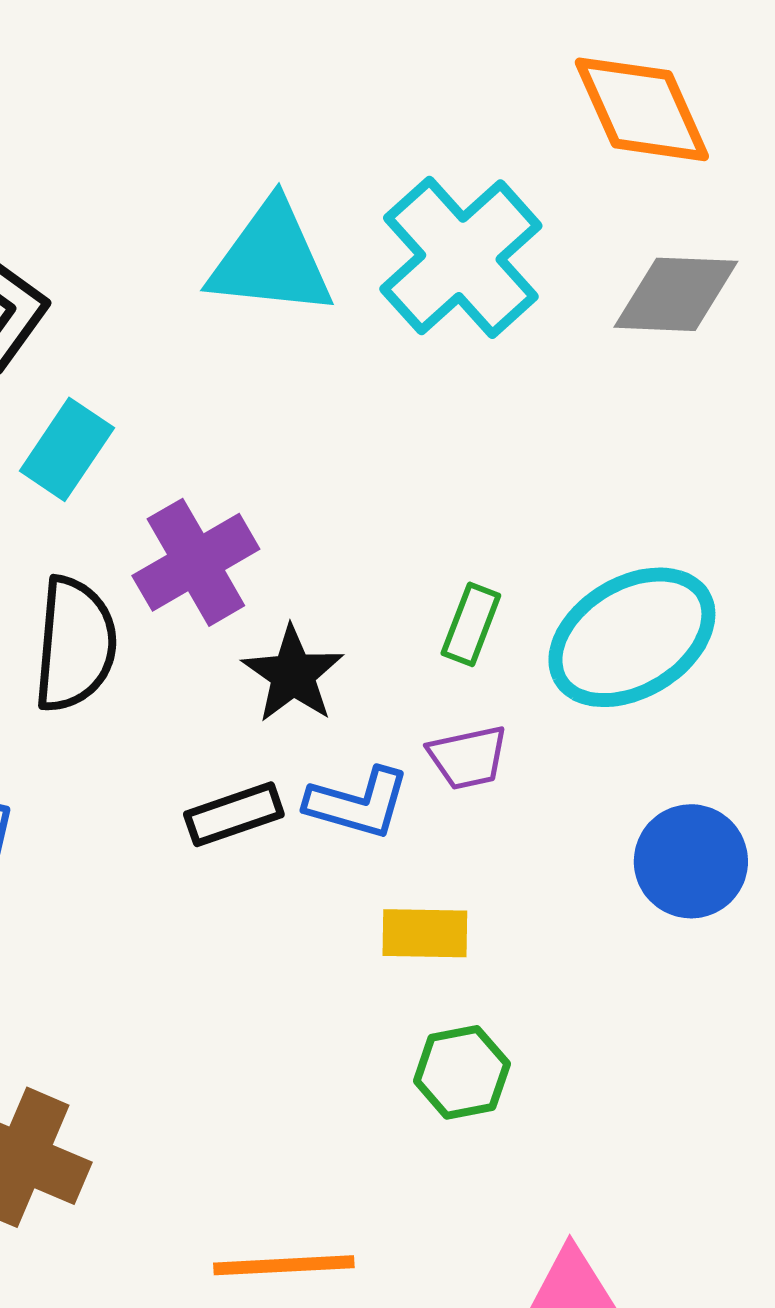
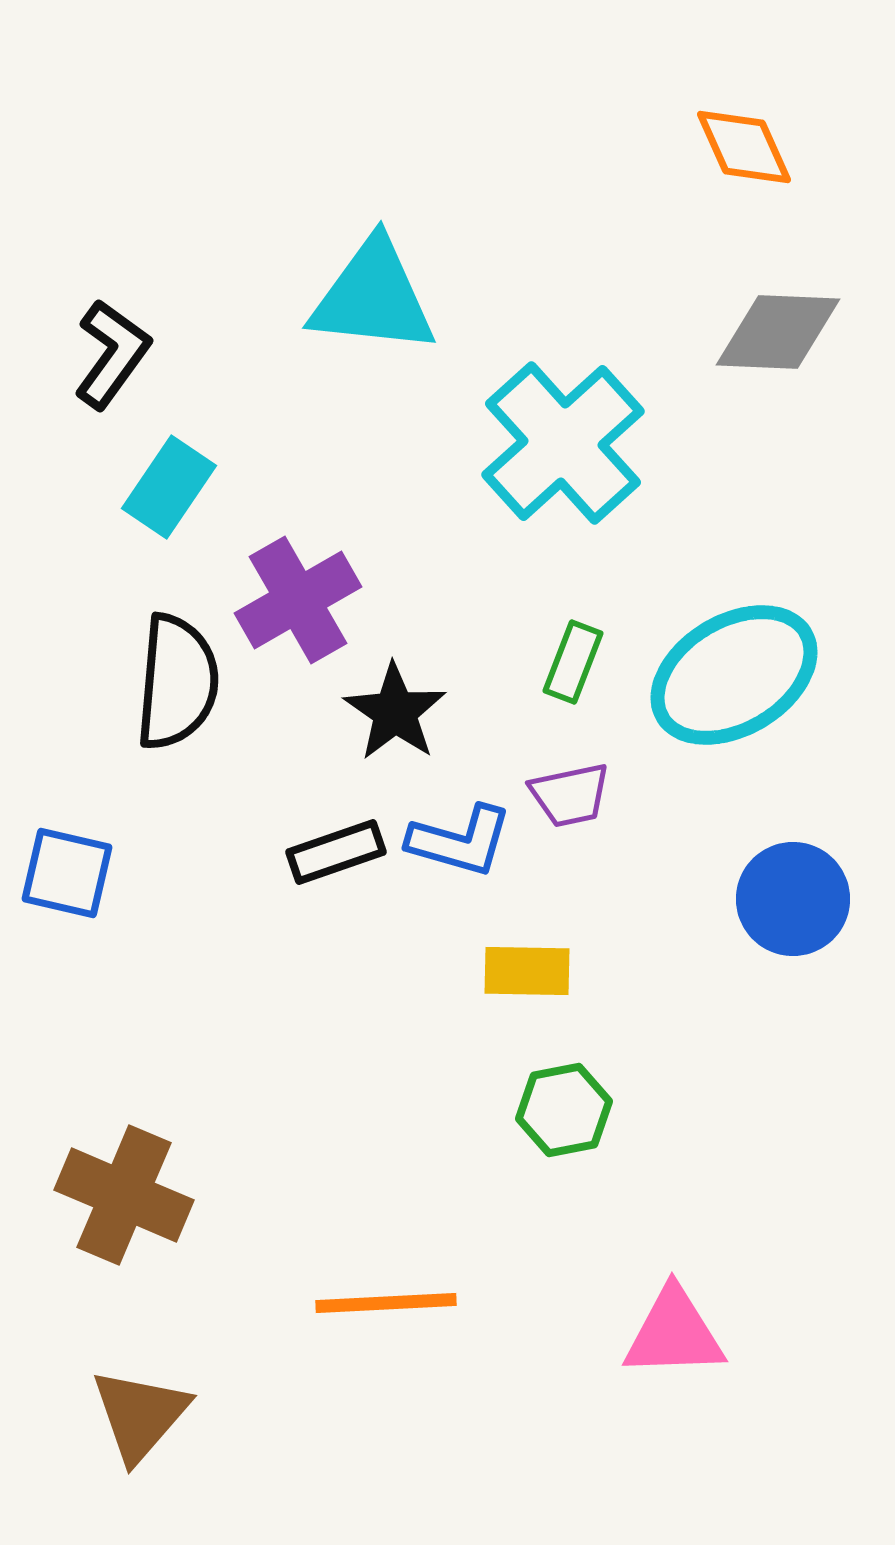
orange diamond: (642, 109) -> (744, 147), size x0.7
cyan cross: (461, 257) -> (563, 443), moved

